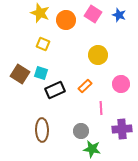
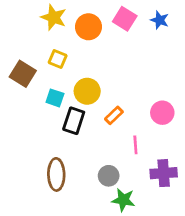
yellow circle: (98, 55) -> (87, 91), moved
brown square: (20, 74) -> (23, 74), moved
black rectangle: (55, 90) -> (74, 121), turned -48

